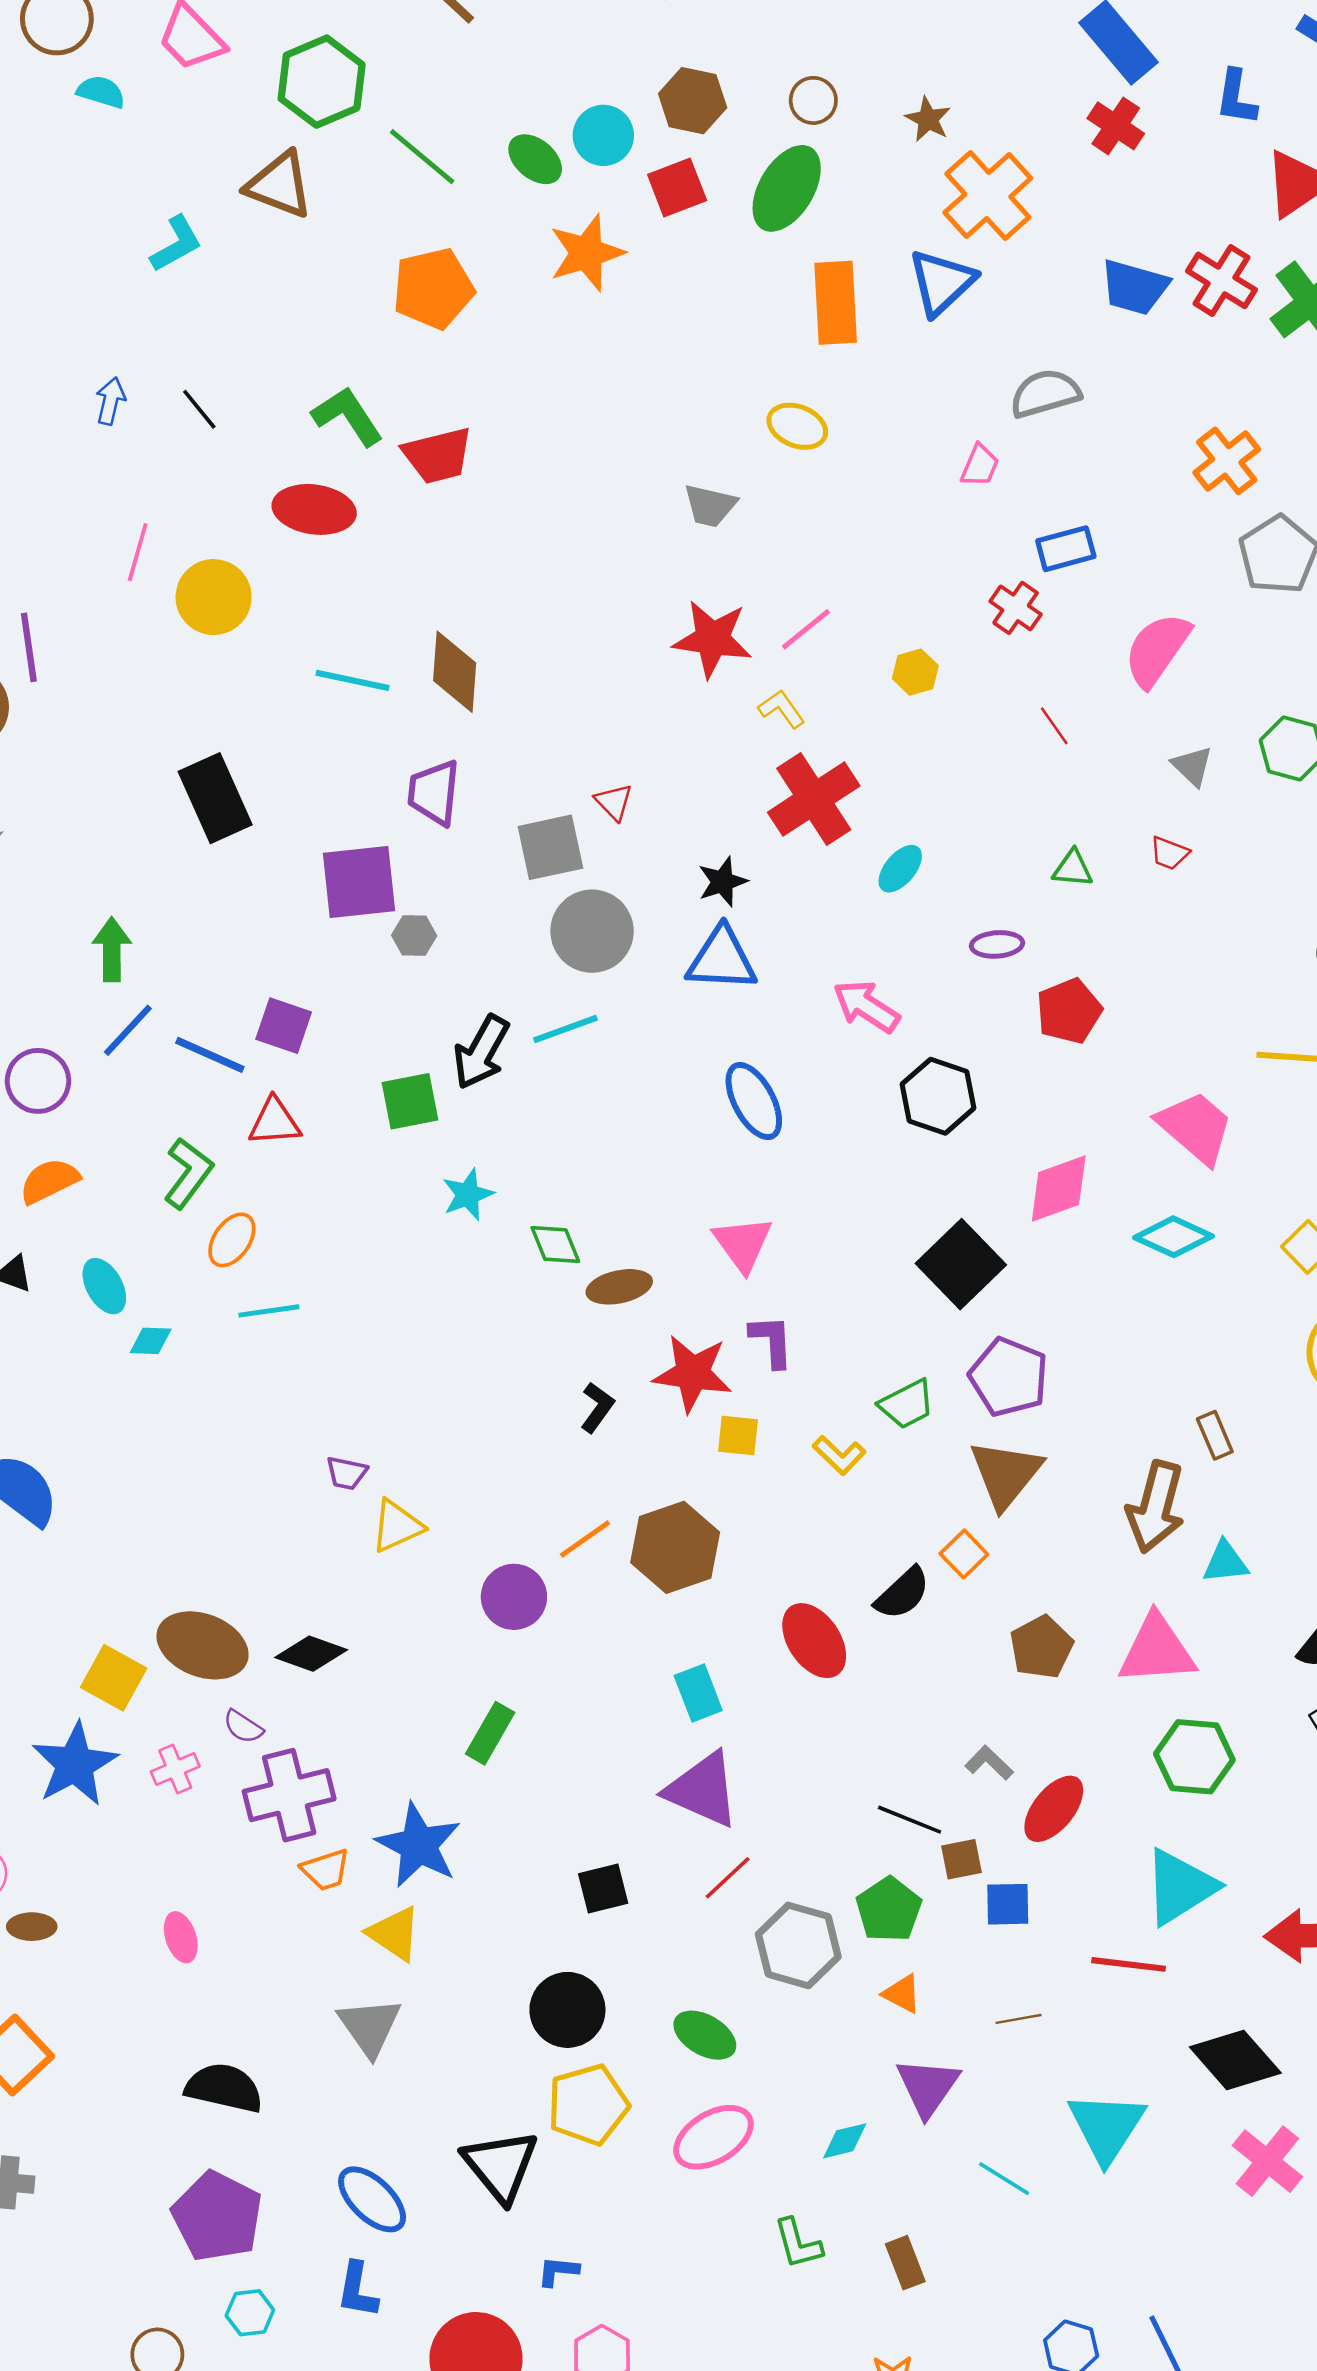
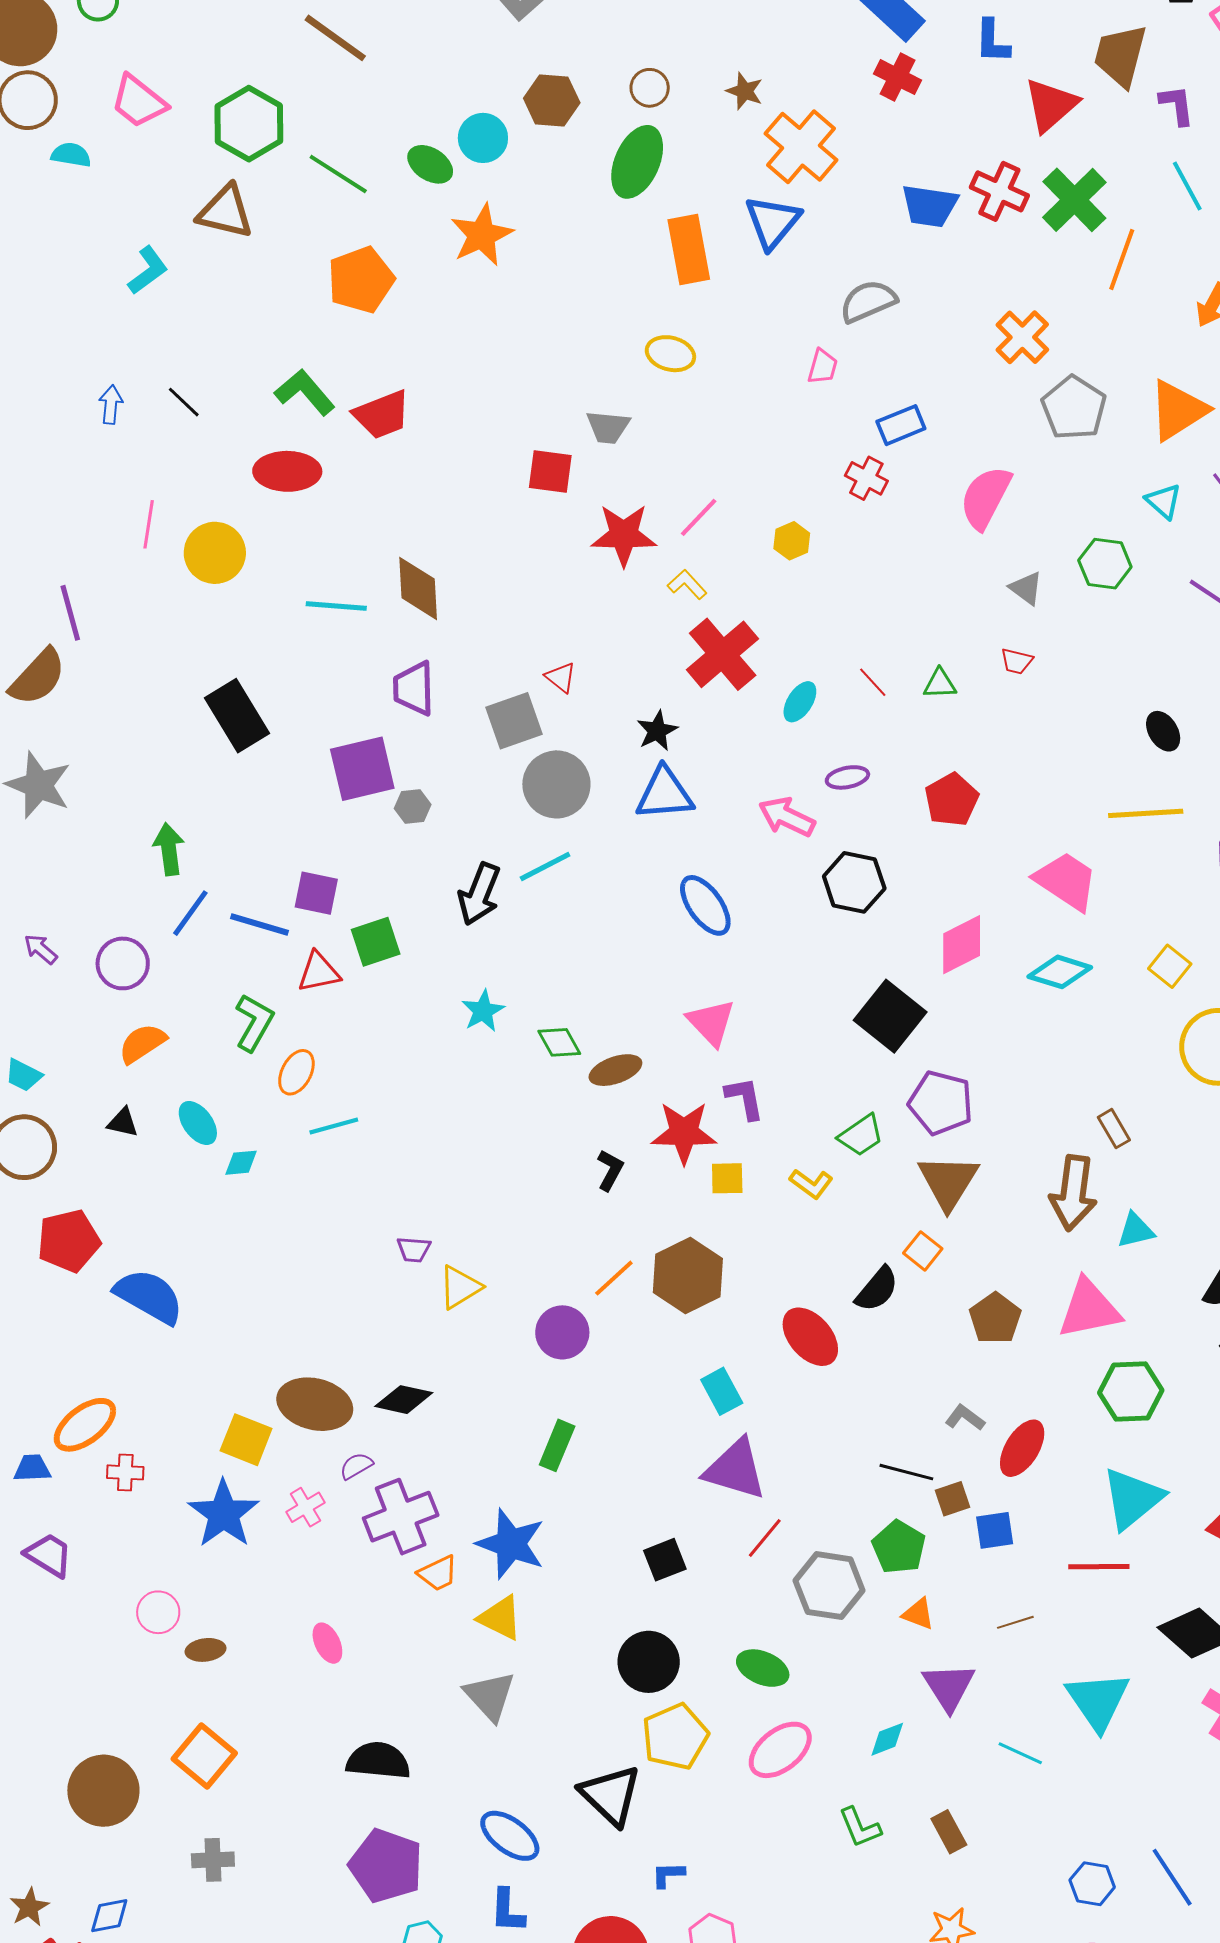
red square: (677, 187) -> (550, 471), moved, turned 36
red line: (1054, 726) -> (873, 682), moved
purple ellipse: (997, 944) -> (847, 777), moved
green square: (410, 1101) -> (376, 942), moved
purple semicircle: (243, 1727) -> (356, 1466), turned 124

